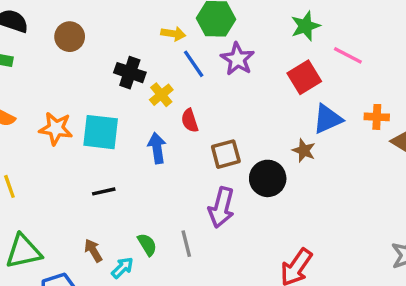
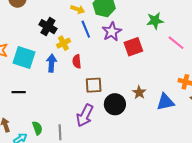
red square: (304, 77) -> (133, 47), moved
blue triangle: (328, 119) -> (165, 102), moved
blue arrow: (157, 148) -> (52, 63), moved

